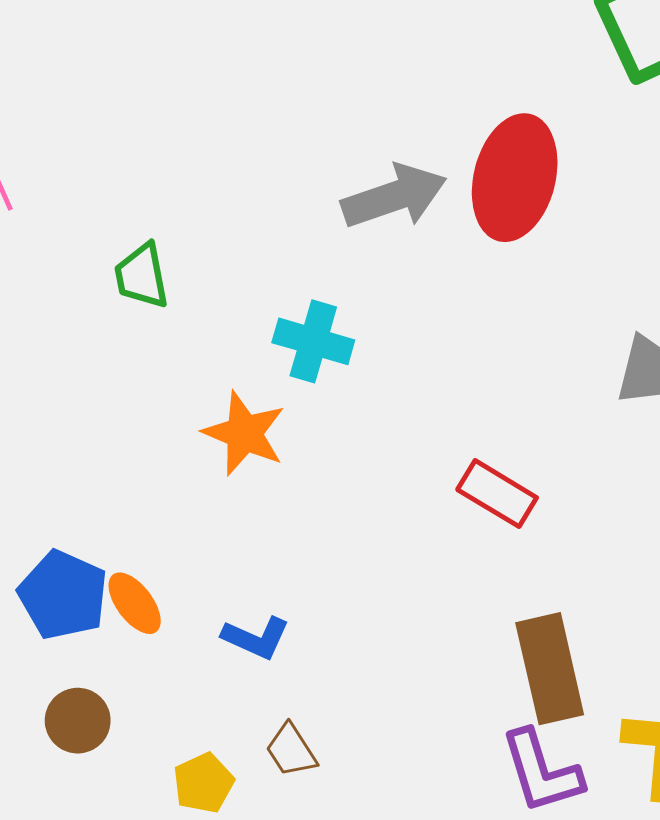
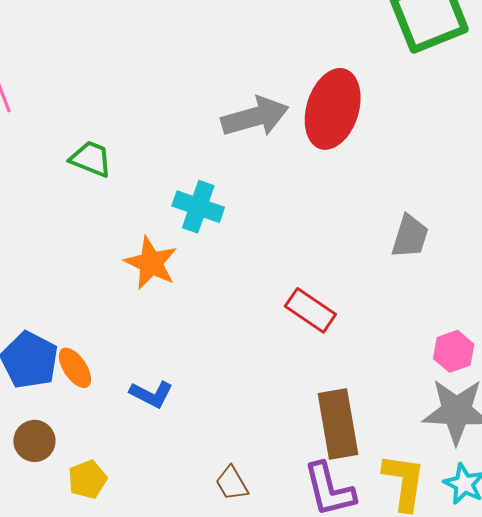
green trapezoid: (142, 276) -> (91, 159), turned 120
brown trapezoid: (291, 750) -> (232, 483), moved
yellow pentagon: (203, 783) -> (87, 479), moved

